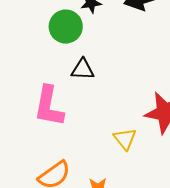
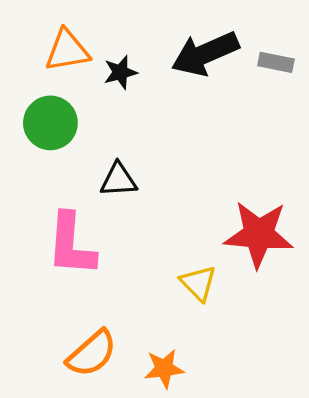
green circle: (66, 27) -> (50, 123), moved

